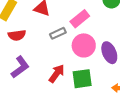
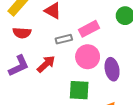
red arrow: (57, 73) -> (46, 64), moved

